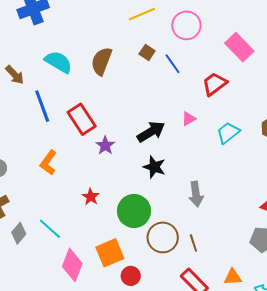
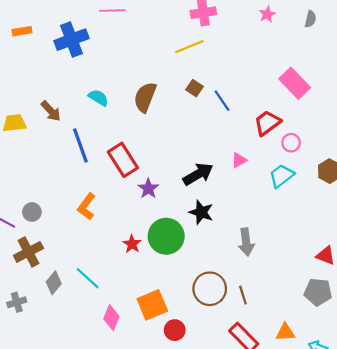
pink circle: (186, 25) -> (291, 143), moved, size x0.6
cyan semicircle: (58, 62) -> (98, 98), size x0.7
green circle: (134, 211) -> (166, 236), moved
pink diamond: (72, 265) -> (111, 318), size x0.7

